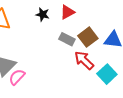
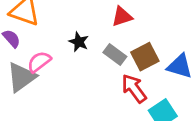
black star: (43, 14) -> (79, 42), moved
pink semicircle: (17, 77) -> (39, 62), moved

